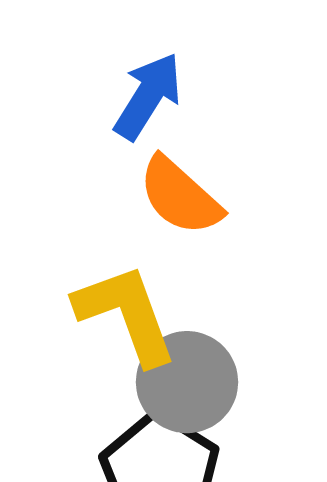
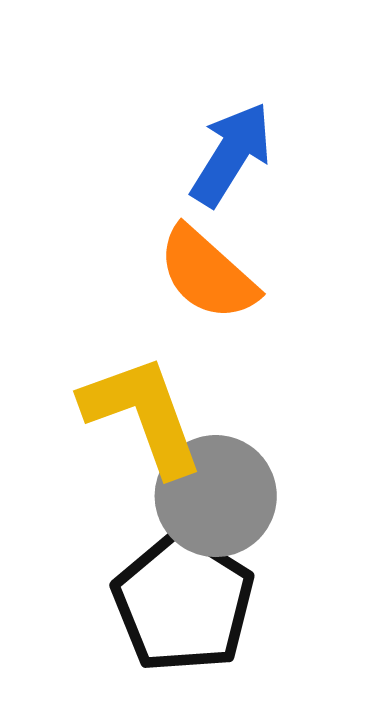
blue arrow: (148, 96) -> (231, 154), moved

